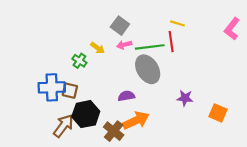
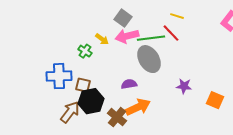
red line: (171, 42) -> (171, 33), turned -36
pink arrow: (124, 45) -> (127, 36), size x1.6
brown square: (70, 91) -> (83, 85), moved

